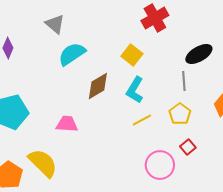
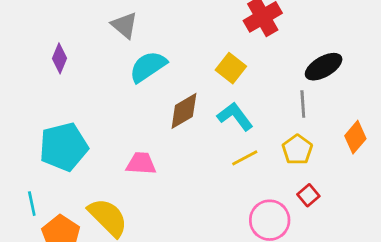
cyan L-shape: (135, 90) -> (235, 116), turned 112

